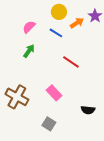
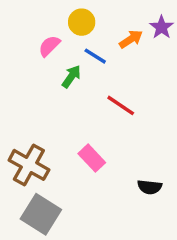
yellow circle: (59, 12) -> (82, 22), moved
green arrow: (29, 51) -> (71, 77), moved
gray square: (49, 124) -> (41, 214), moved, size x1.6

